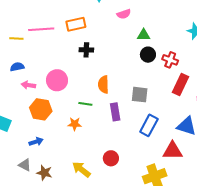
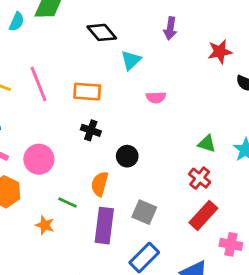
pink line: (41, 29) -> (38, 84), turned 55
green triangle: (144, 35) -> (207, 144), moved
black circle: (148, 55) -> (127, 156), moved
purple rectangle: (115, 112) -> (104, 226), size x1.4

